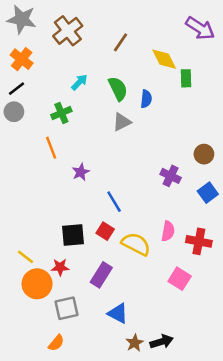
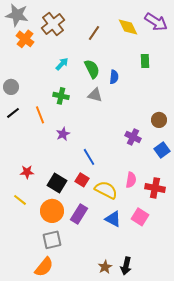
orange cross: (22, 59) -> (25, 39), moved
yellow diamond: (164, 59) -> (128, 27), moved
black line: (16, 89) -> (13, 113), moved
green cross: (61, 113) -> (61, 96), moved, turned 35
gray triangle: (122, 122) -> (95, 95), turned 42
black square: (73, 235) -> (57, 183), turned 36
red star: (60, 267) -> (27, 172), moved
orange circle: (37, 284) -> (52, 211), moved
blue triangle: (118, 313) -> (113, 219), moved
black arrow: (162, 342) -> (126, 266), turned 120
orange semicircle: (56, 343) -> (44, 267), size x1.5

